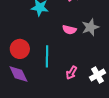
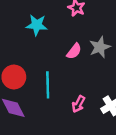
pink semicircle: (69, 30) -> (74, 51), turned -64

